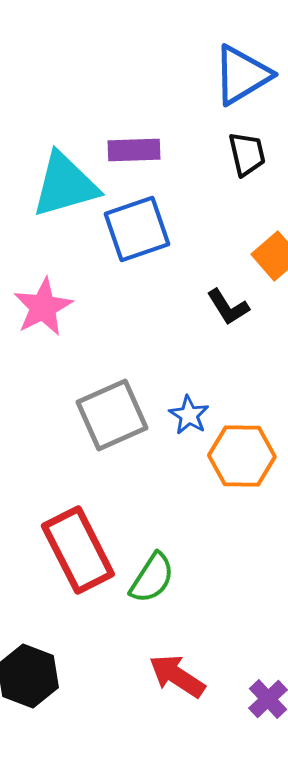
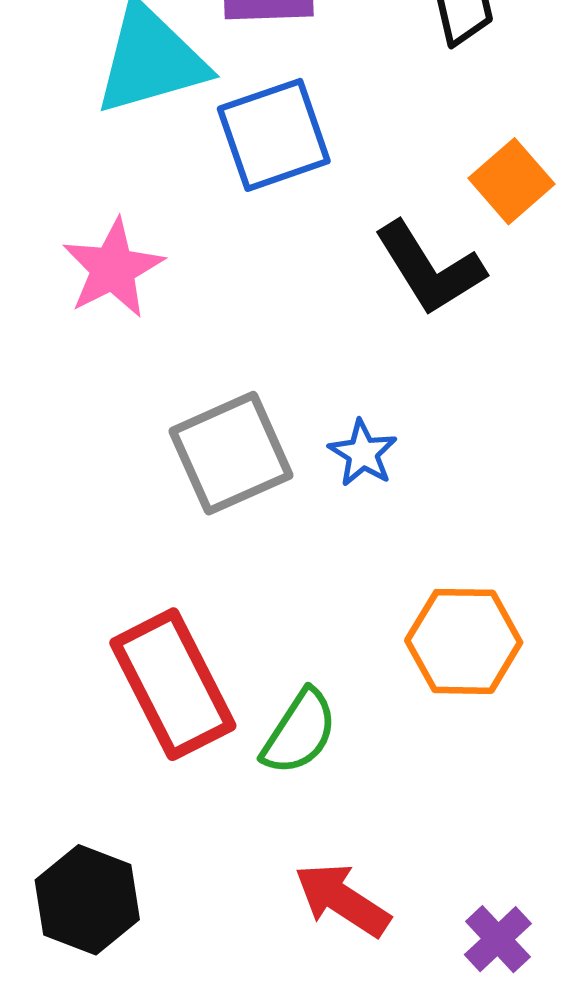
black L-shape: (228, 307) -> (429, 268), size x1.5
orange hexagon: (242, 456) -> (464, 641), moved

